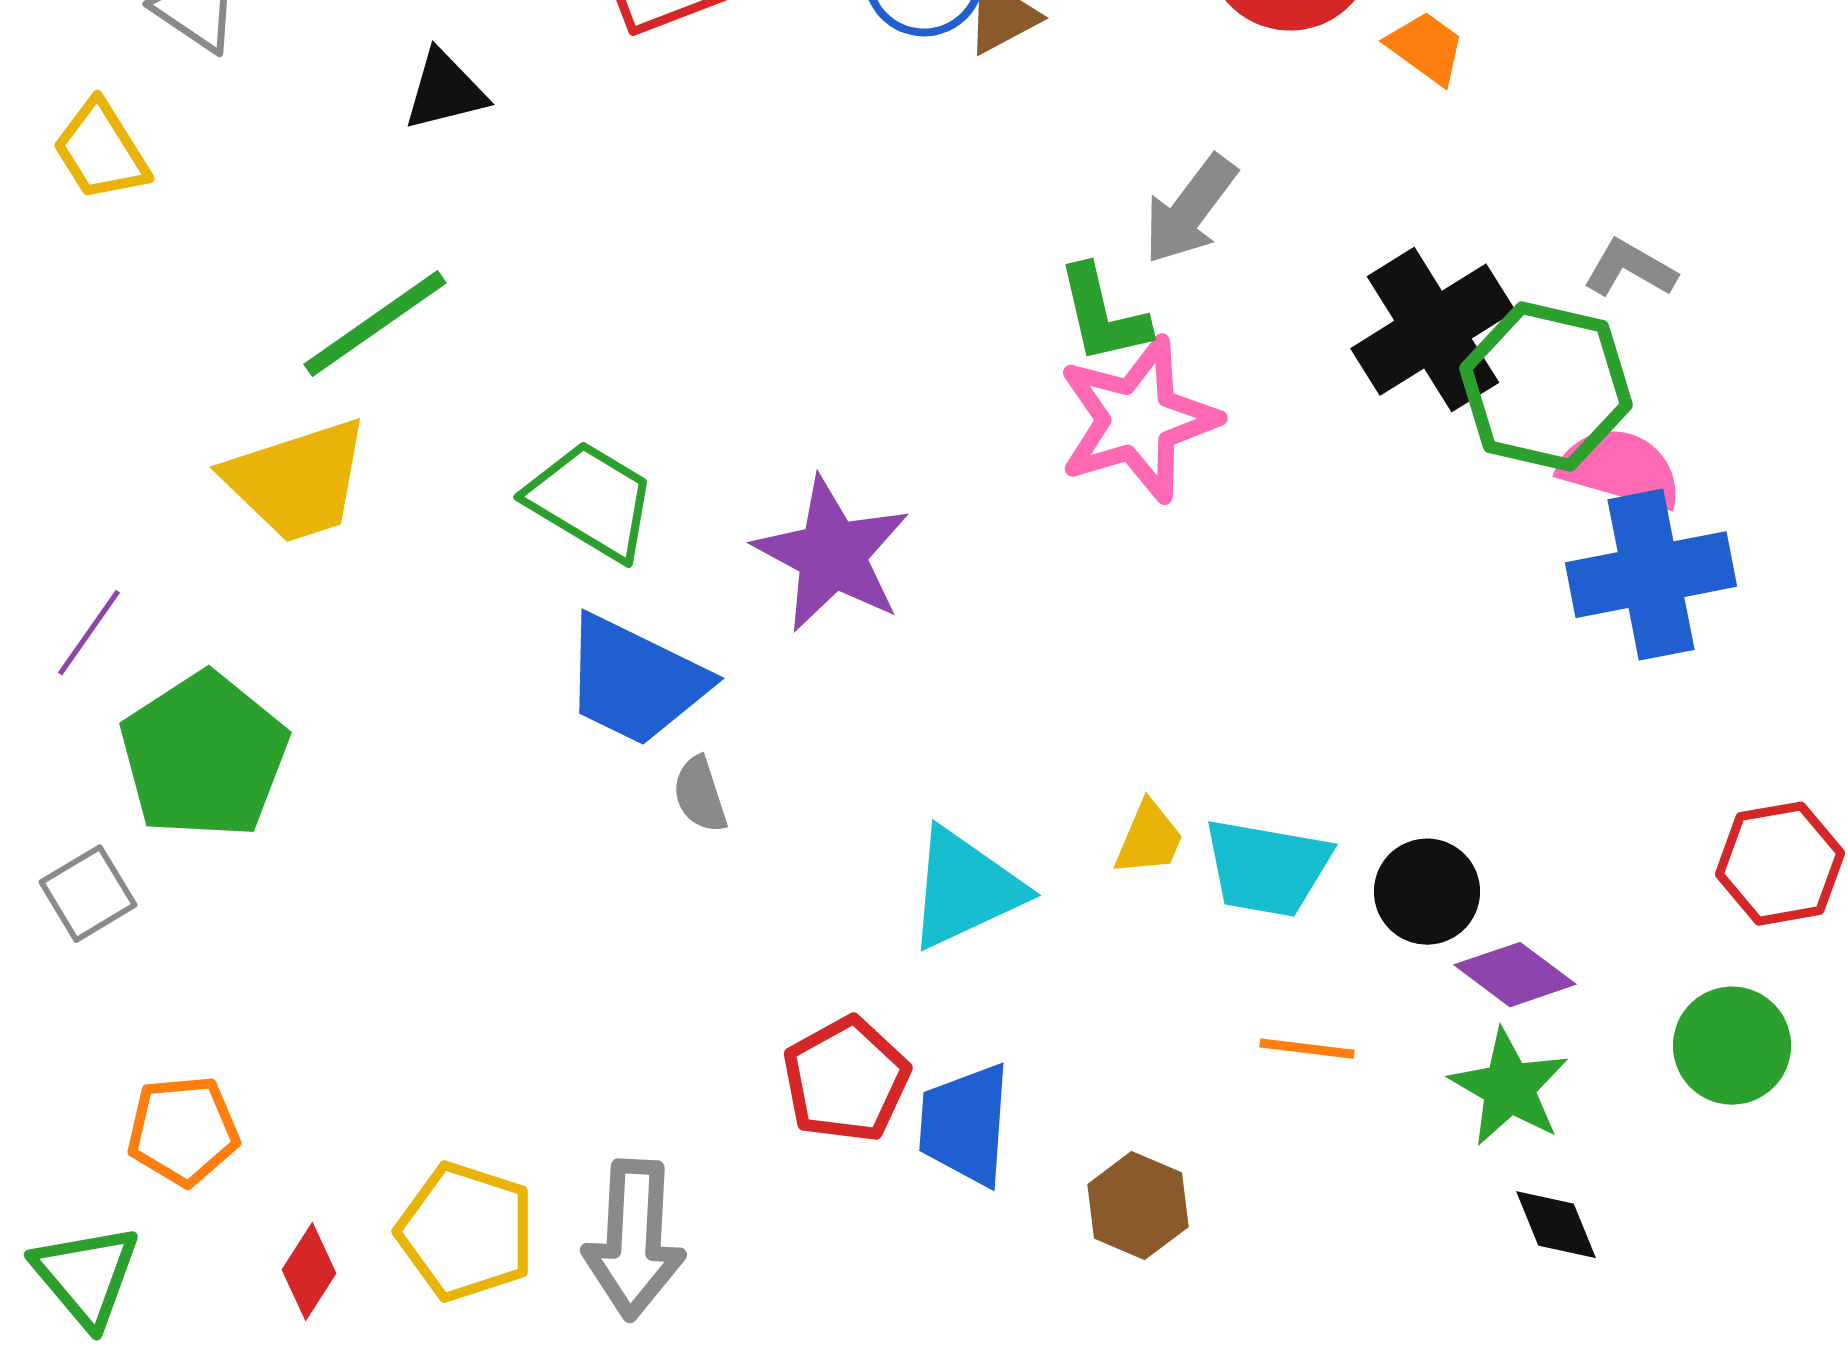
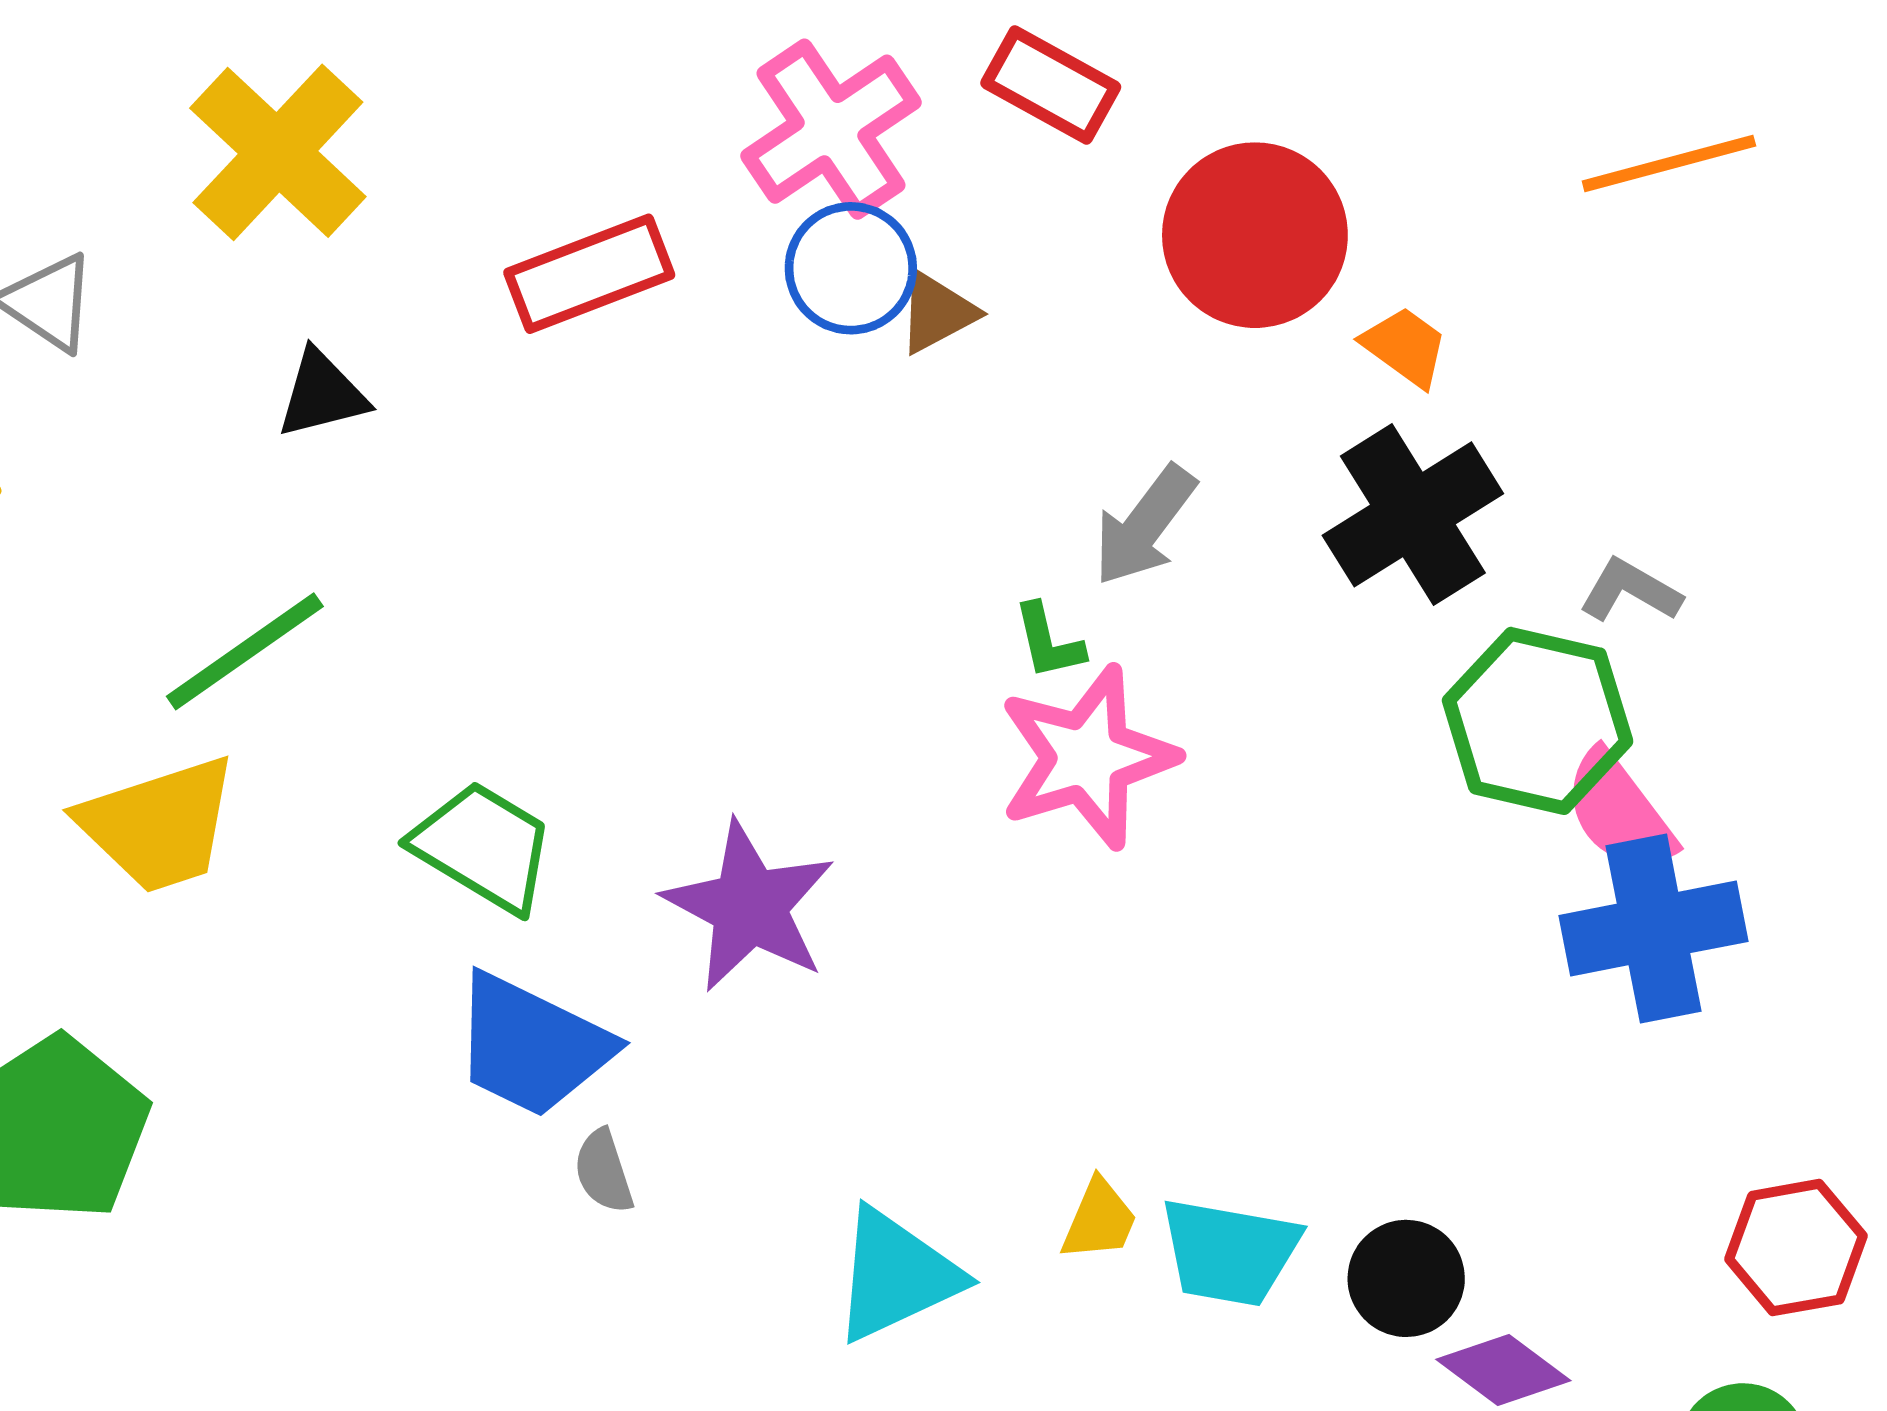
green L-shape: (1103, 315) -> (1048, 641), size x0.7
black cross: (1433, 330) -> (1413, 514), moved
pink semicircle: (1620, 469) -> (1619, 811), turned -143

